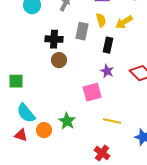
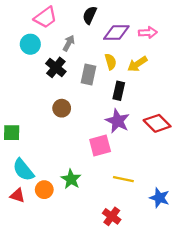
black cross: (54, 39) -> (56, 67), moved, turned 36
purple star: (107, 71) -> (118, 121), size x1.5

